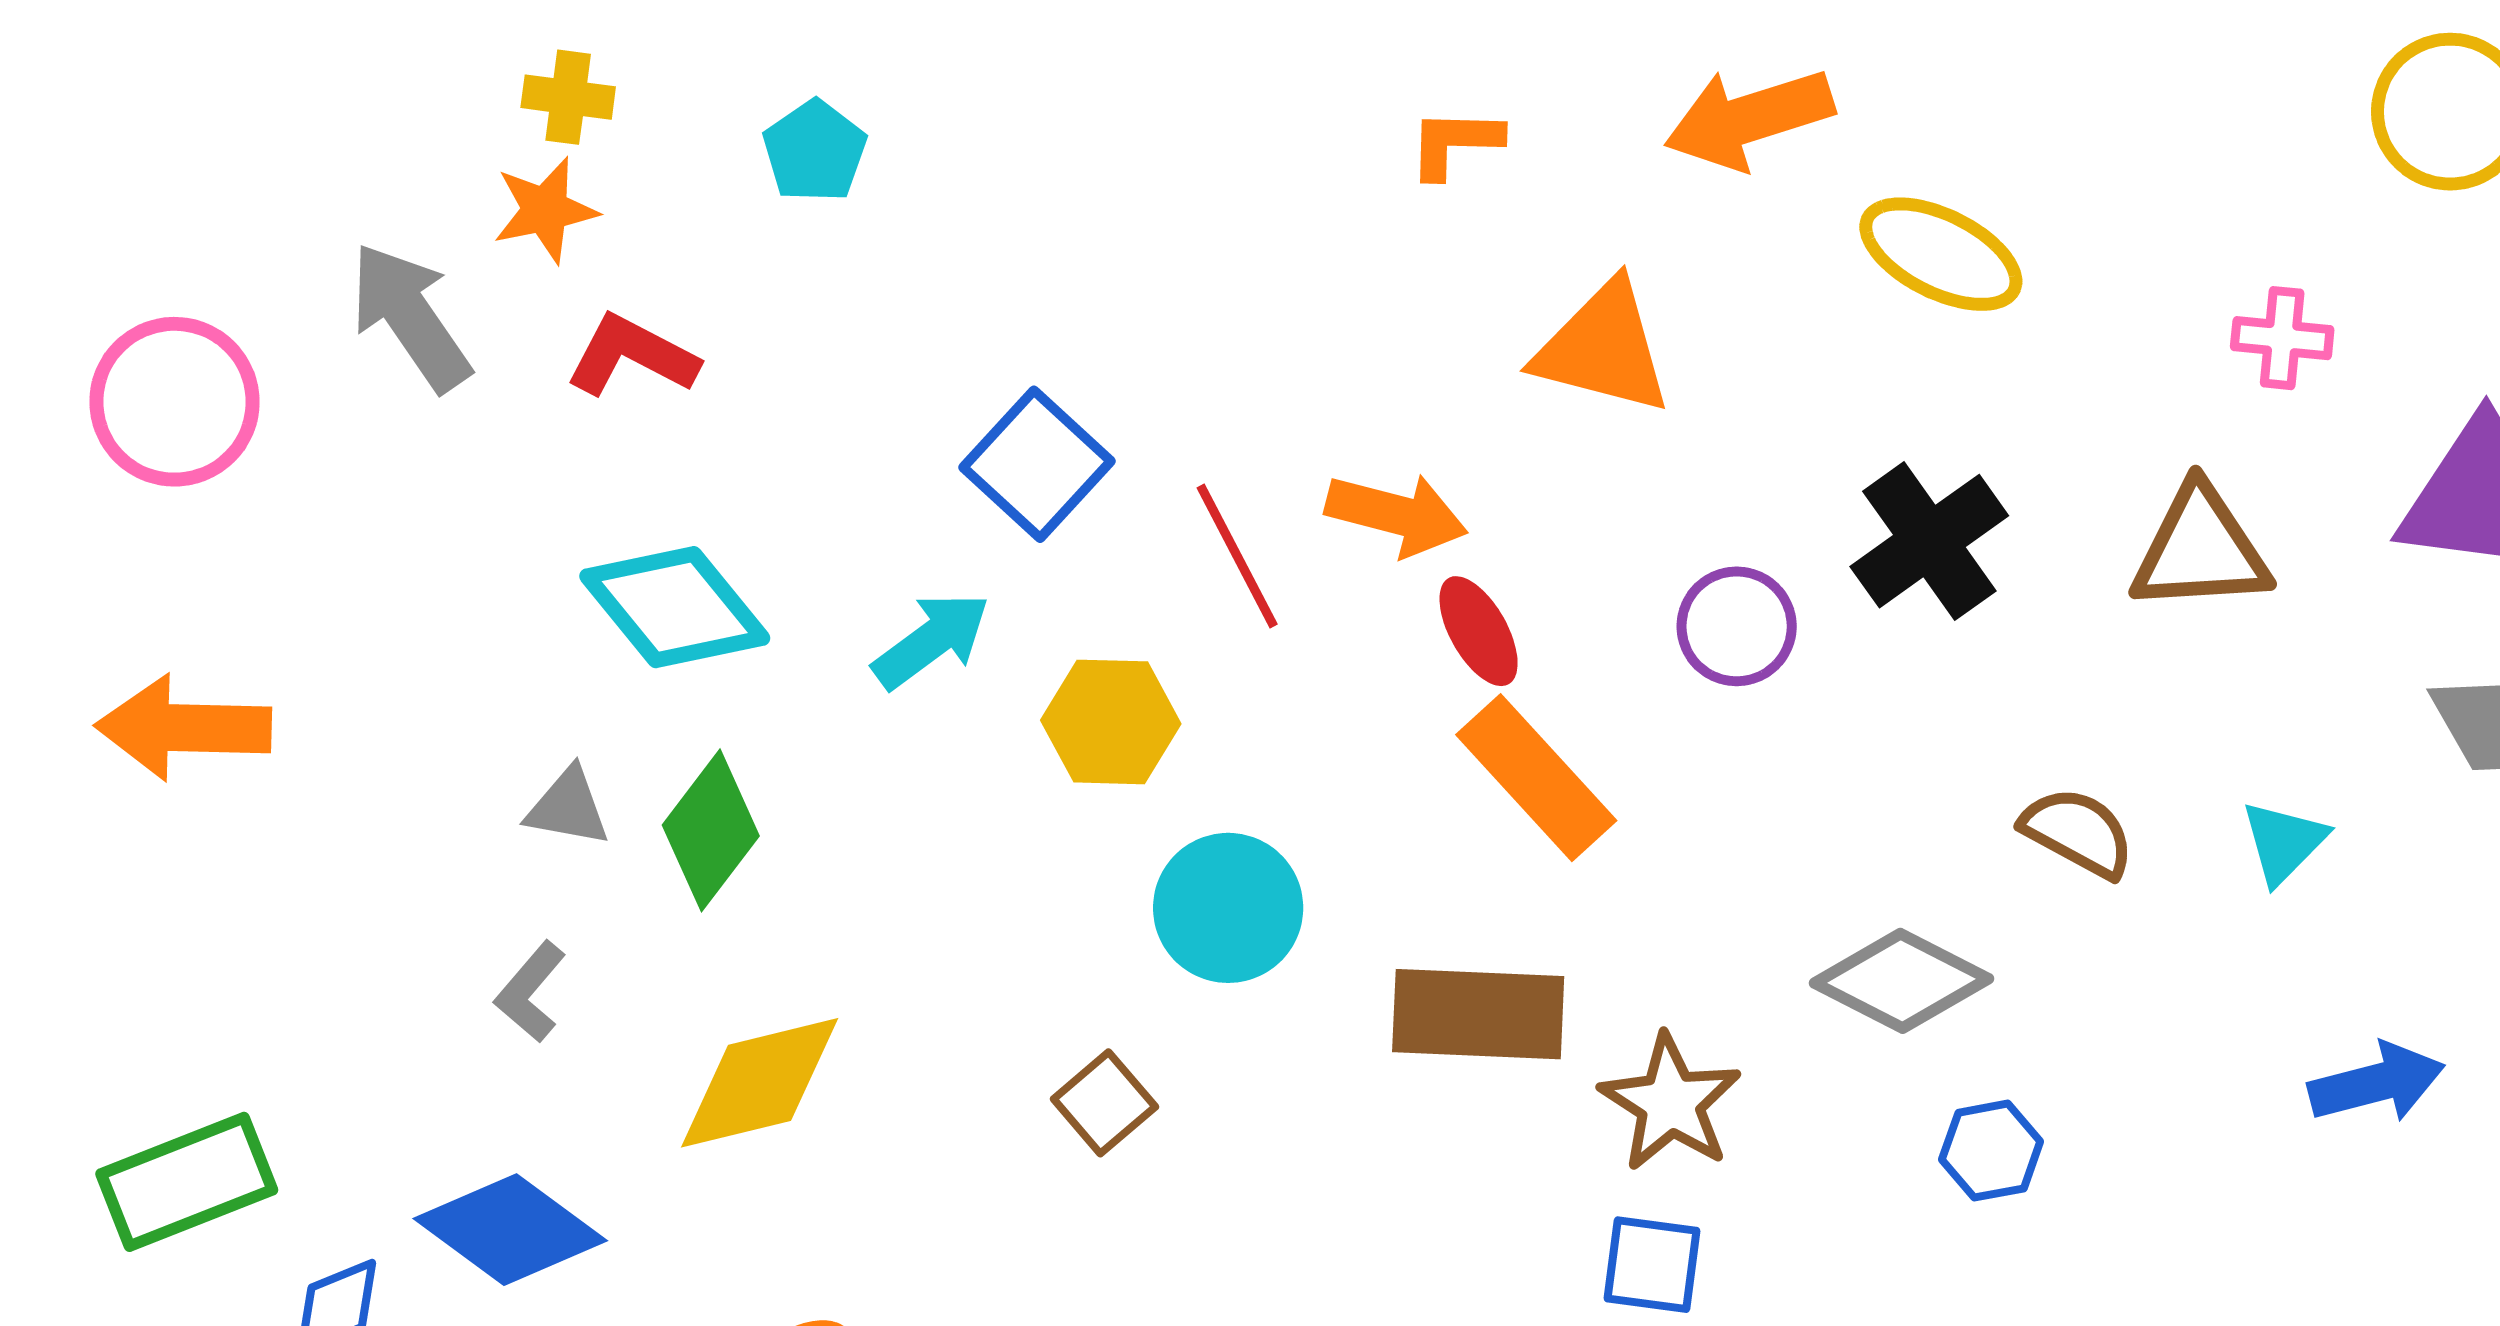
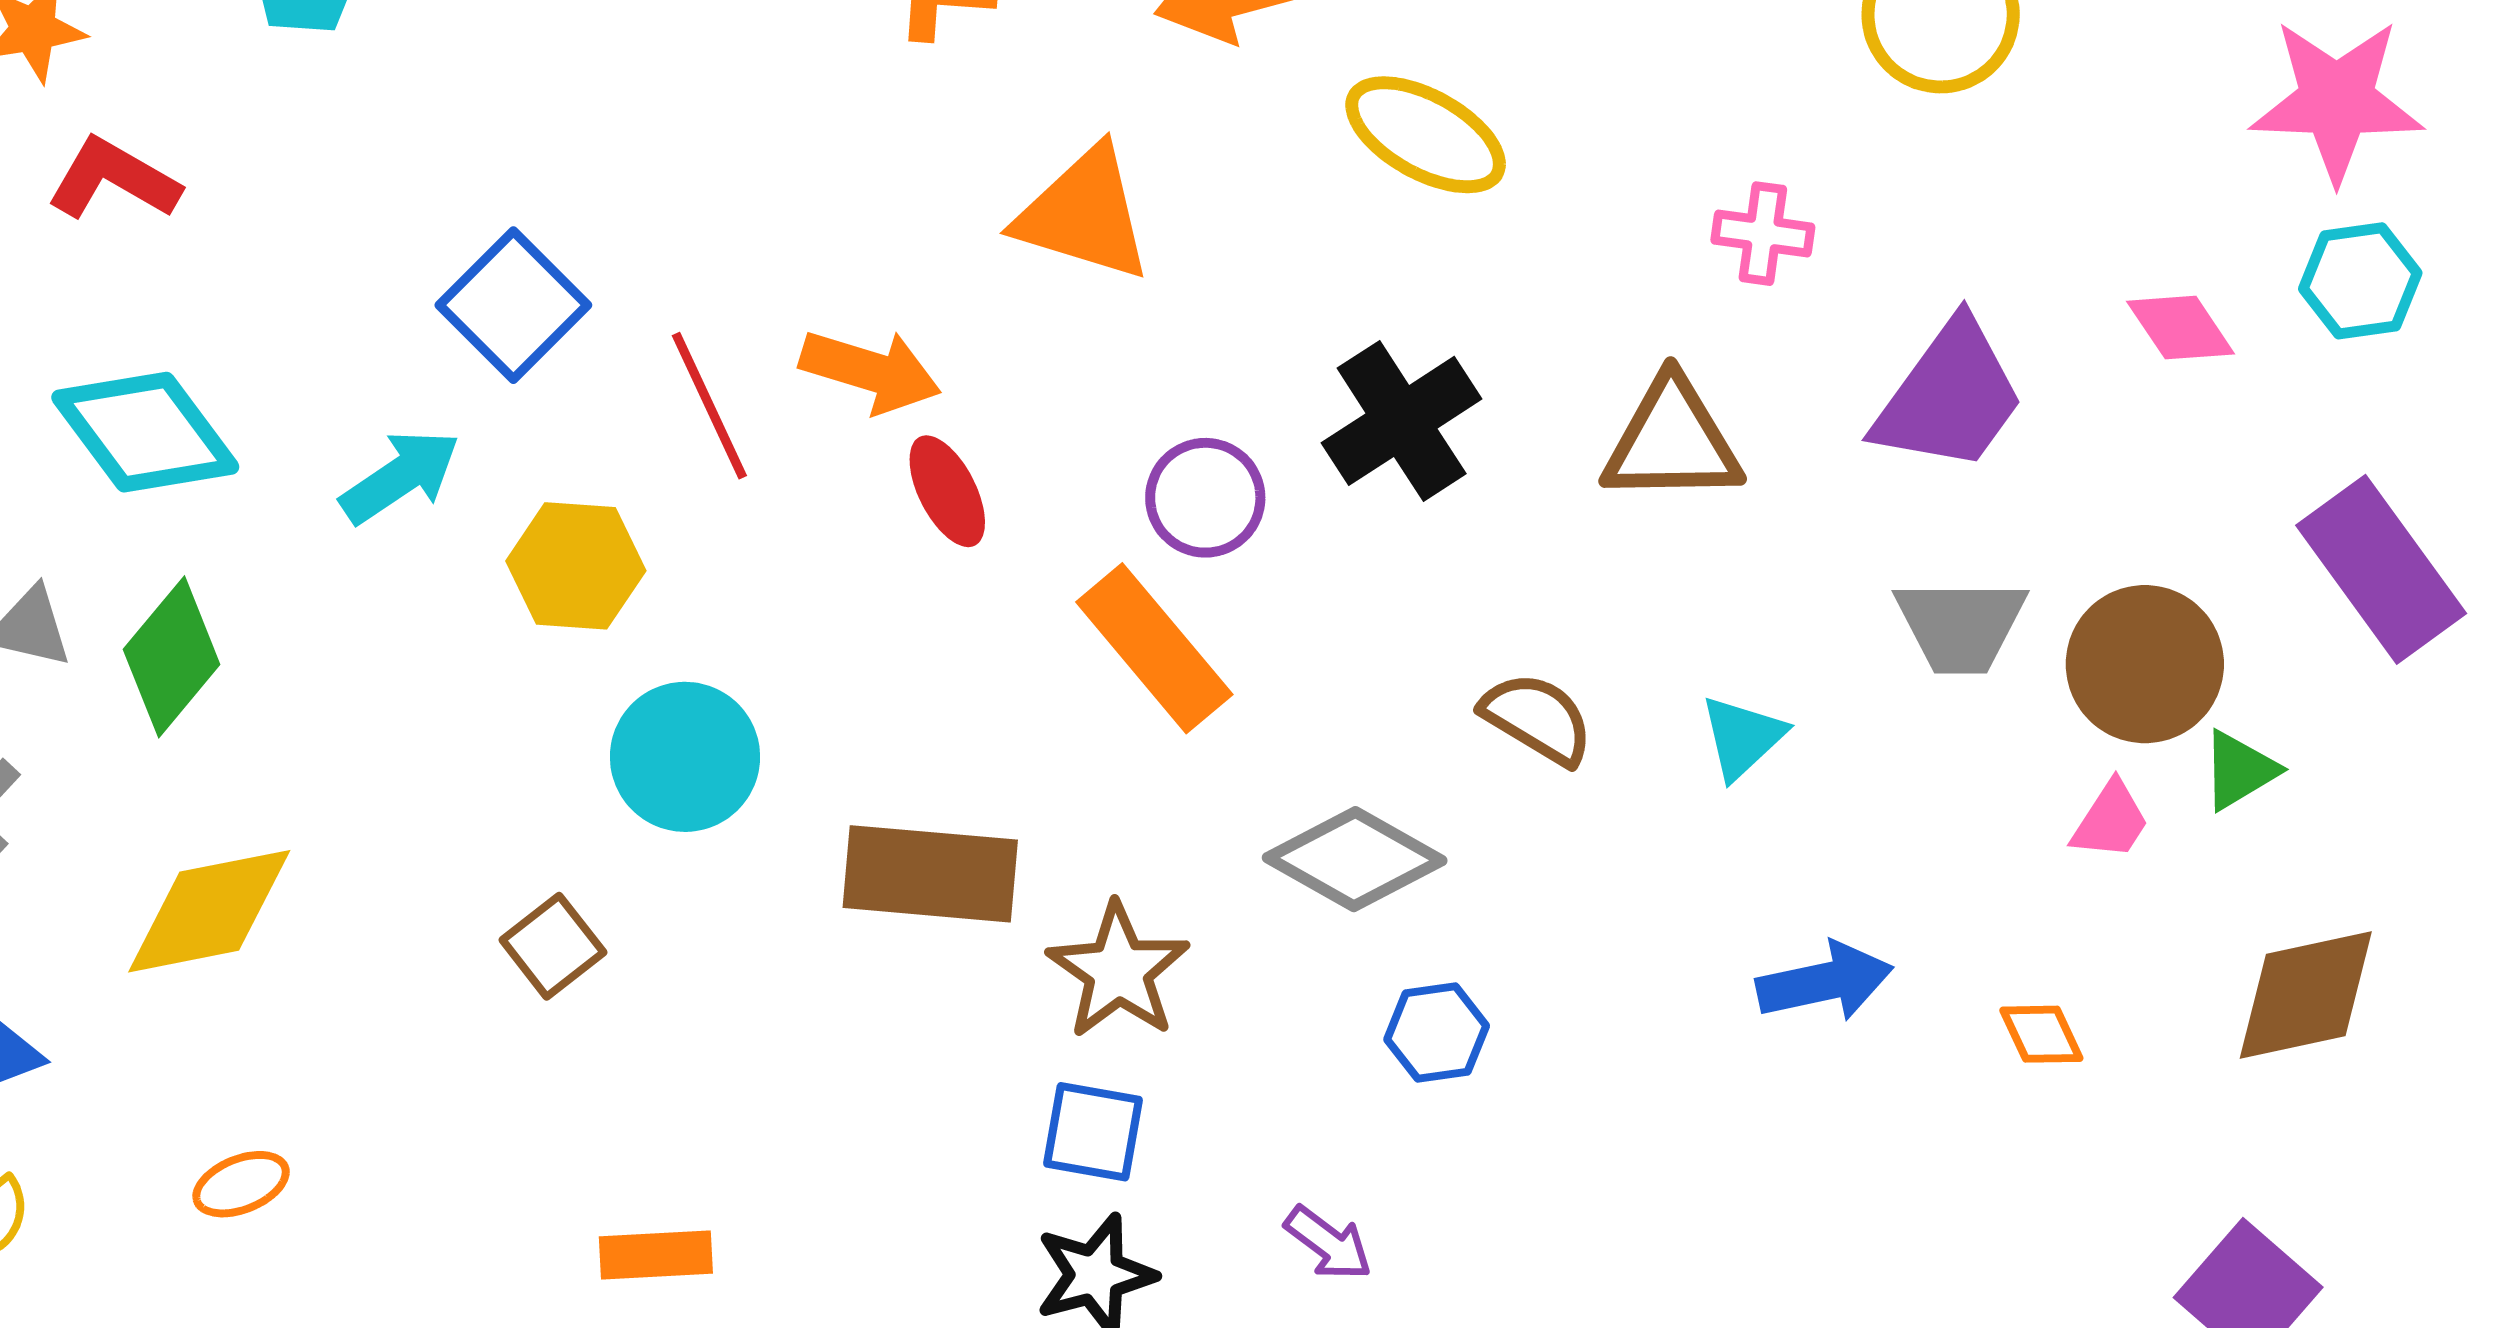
orange rectangle: (1536, 778) -> (1154, 648), moved

